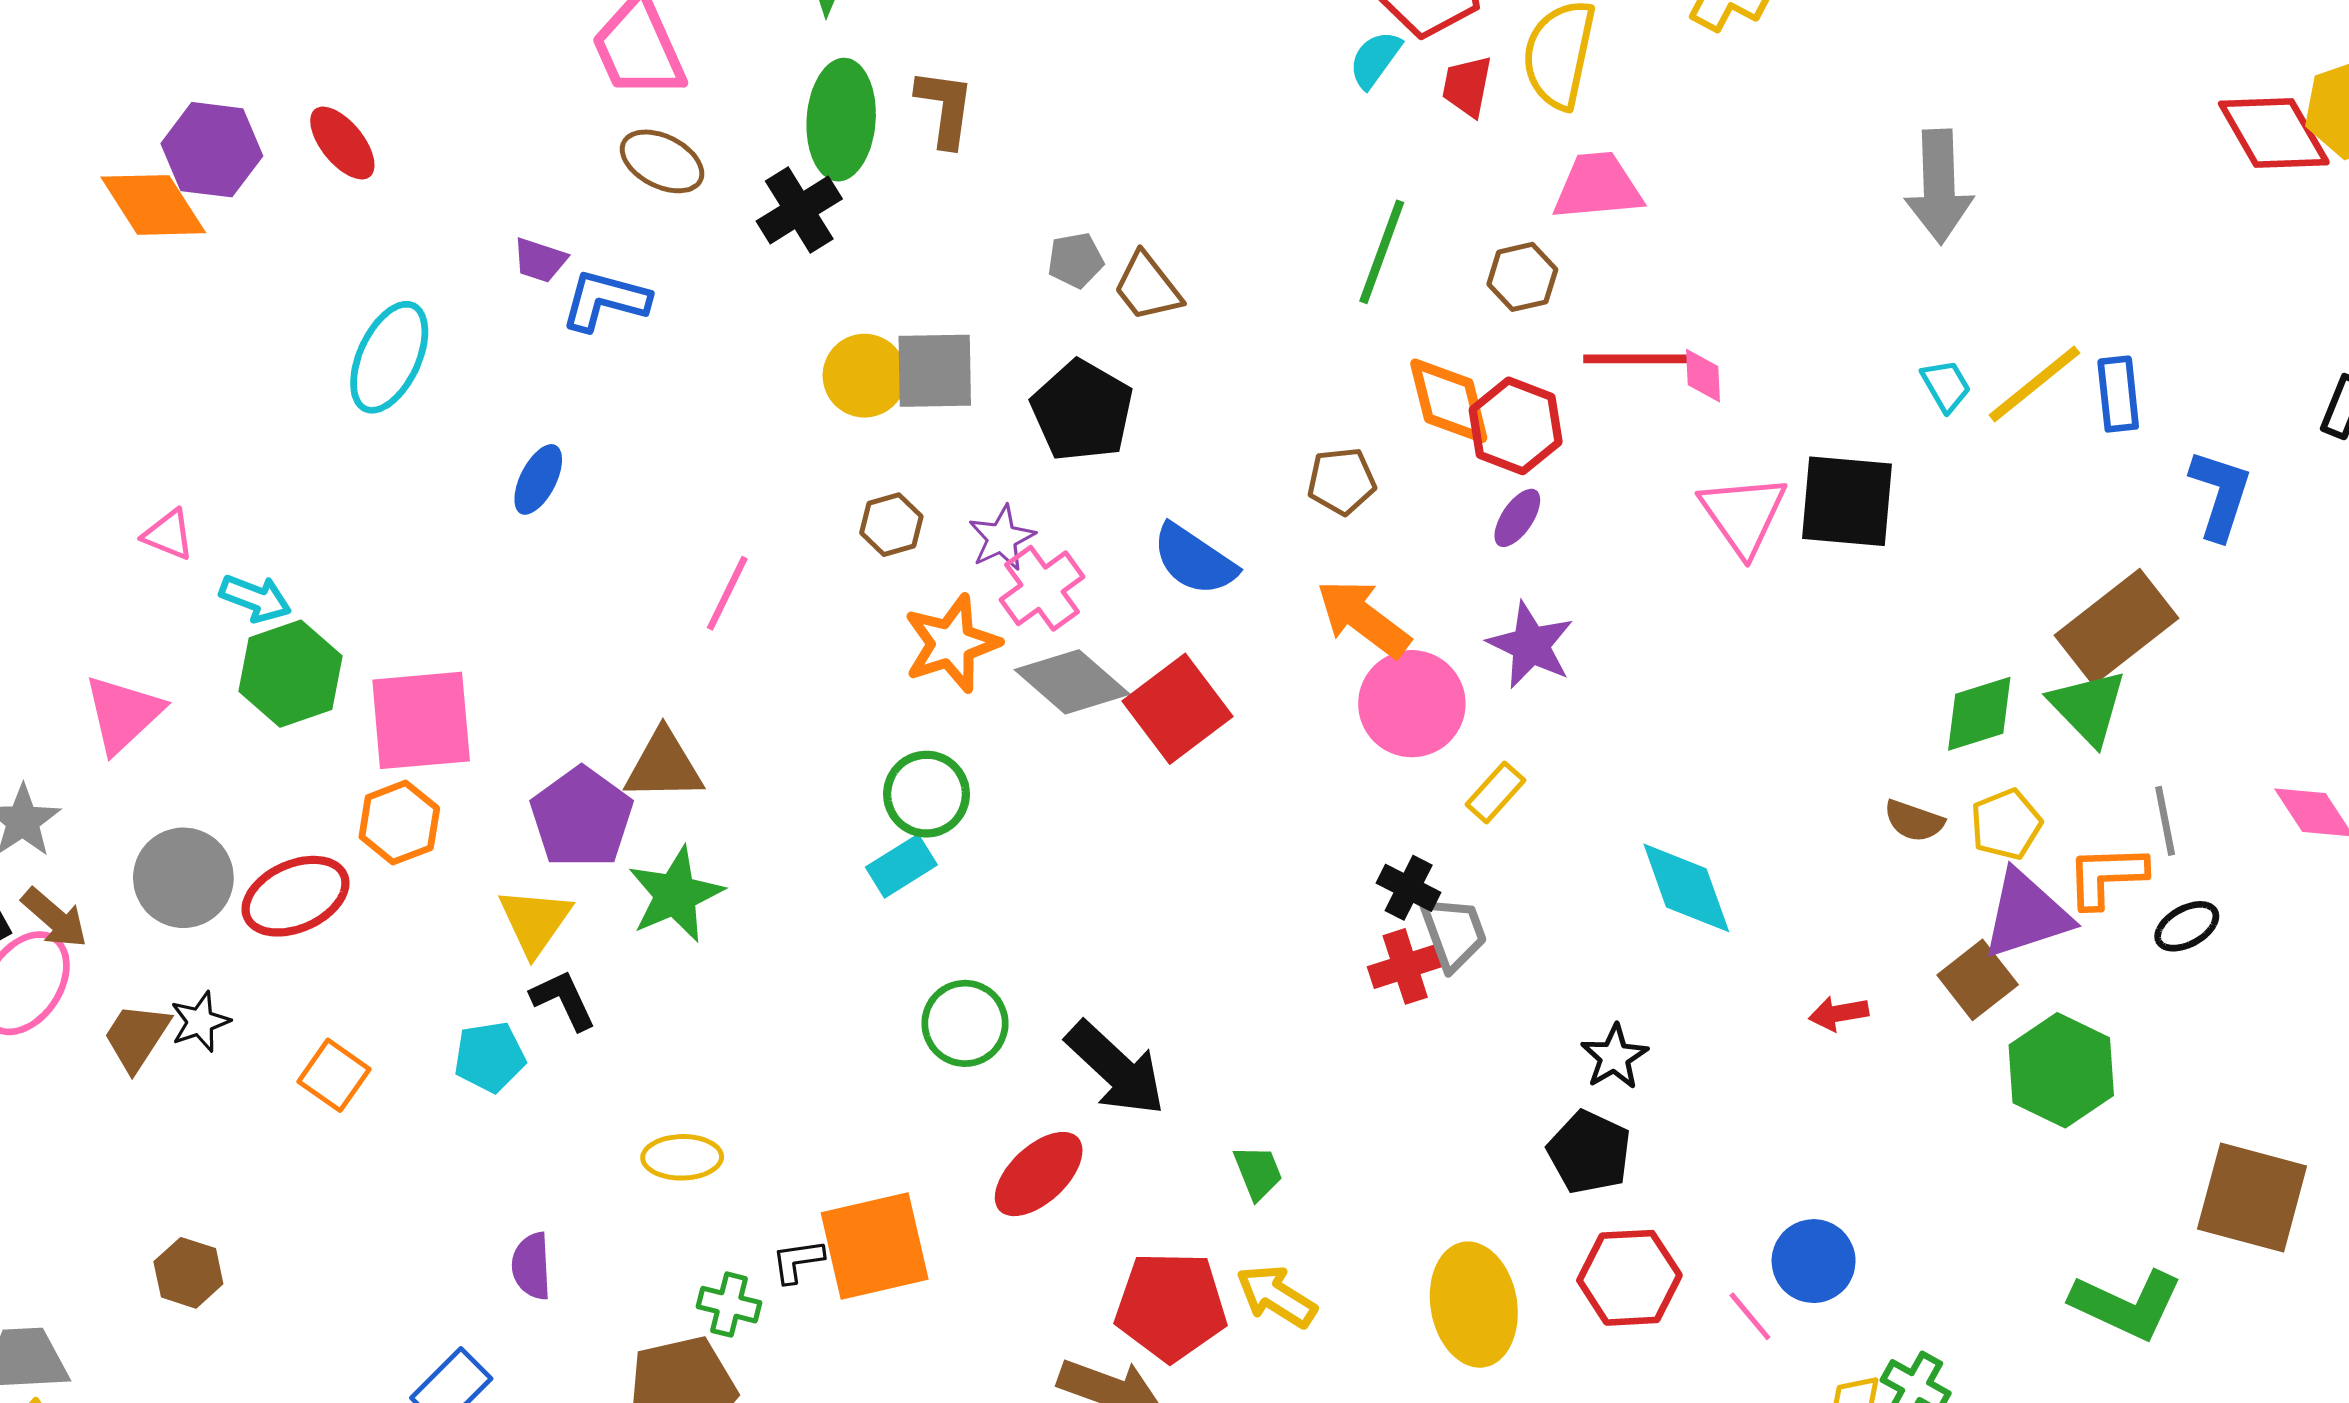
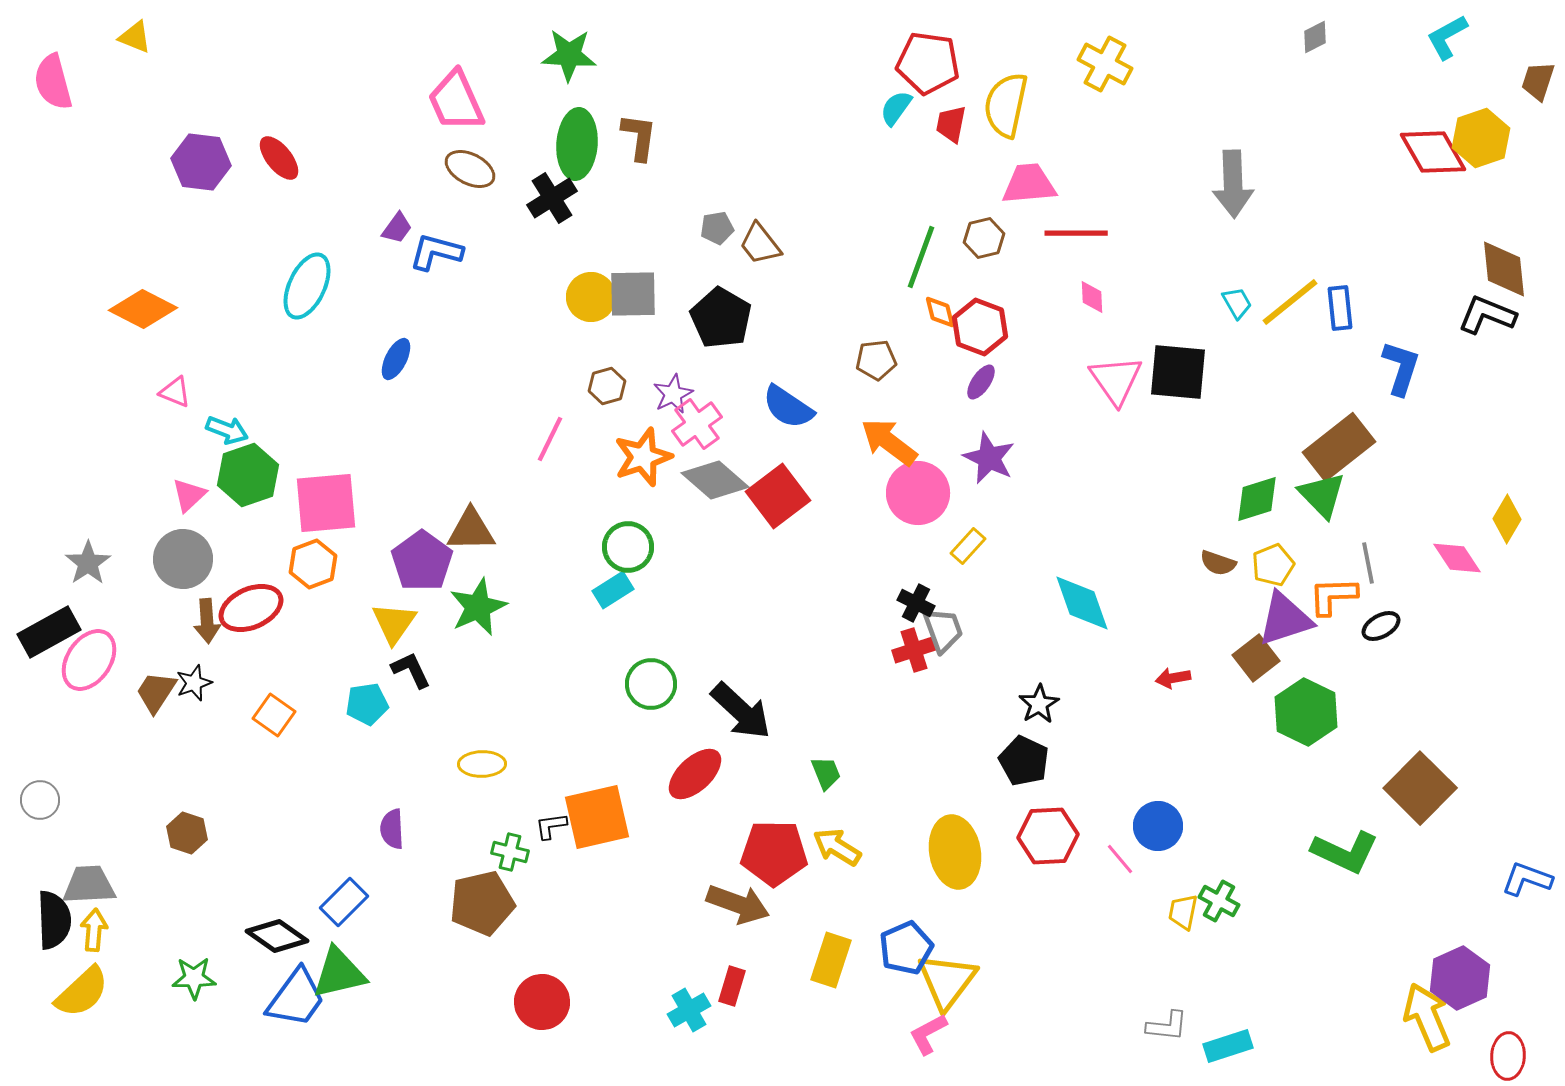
orange diamond: (153, 205) -> (143, 309), moved, turned -30
green line: (1382, 252) -> (921, 257), moved
purple trapezoid: (540, 260) -> (397, 228), turned -72
red line: (1636, 359) -> (1076, 233), moved
orange diamond: (1449, 401) -> (940, 312), size x0.6
pink line: (727, 593) -> (550, 439), moved
pink triangle: (123, 714) -> (189, 495), moved, size x0.7
gray circle: (183, 878) -> (183, 559), moved
brown arrow: (54, 918) -> (207, 621), moved, turned 45
brown square: (2252, 1197) -> (1420, 788), turned 30

